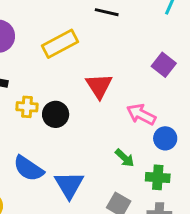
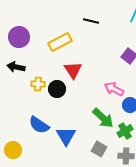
red triangle: (99, 86) -> (73, 70), moved
green arrow: (125, 158) -> (103, 118), size x1.6
green cross: (158, 177) -> (125, 131), turned -35

